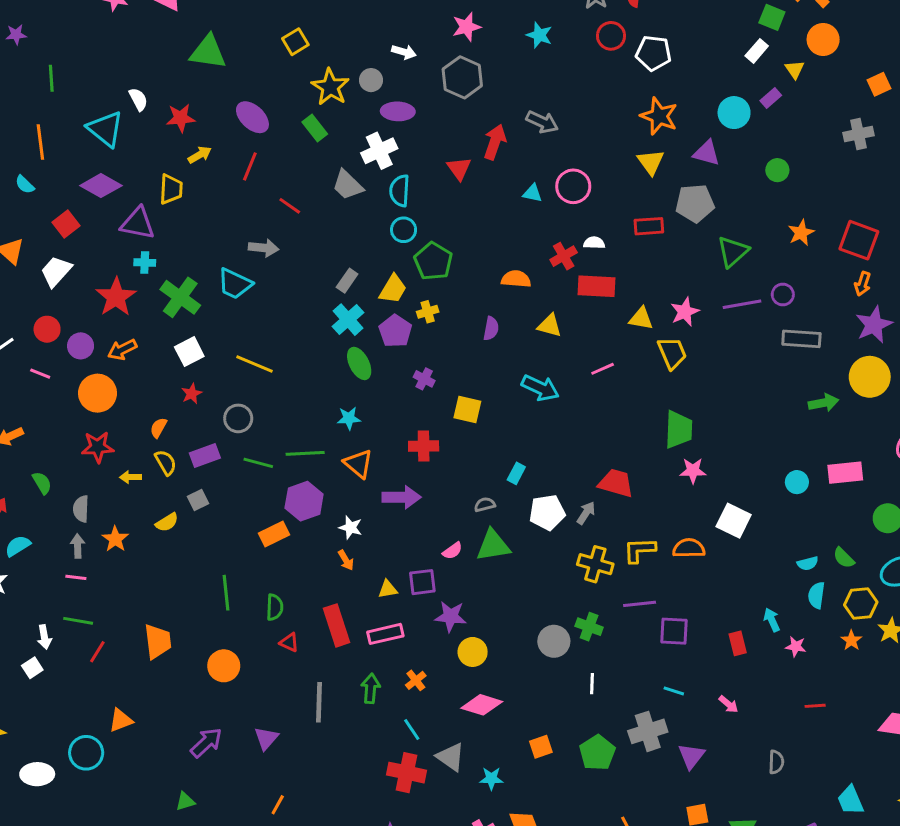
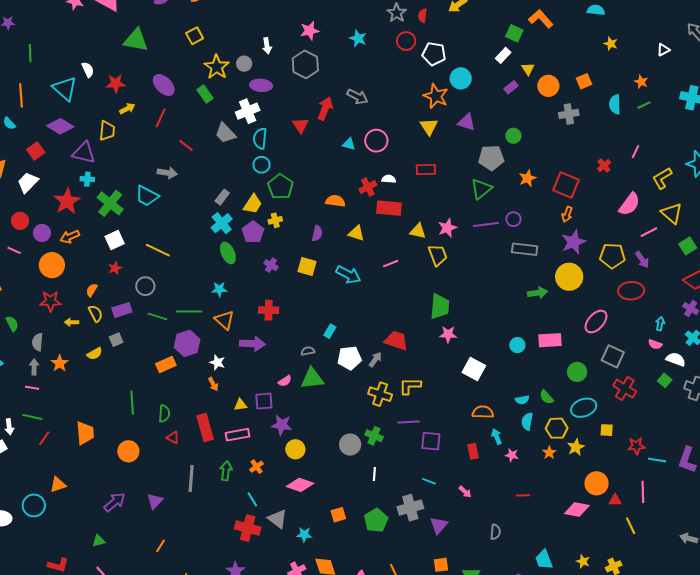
orange circle: (823, 39) -> (548, 86), moved
white arrow: (404, 52) -> (267, 46), turned 63
cyan circle: (734, 113) -> (461, 78), moved
gray pentagon: (695, 203) -> (491, 158), moved
yellow square: (467, 410) -> (307, 267), moved
orange semicircle: (689, 548) -> (483, 412), moved

